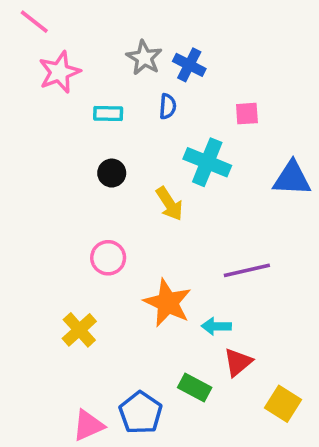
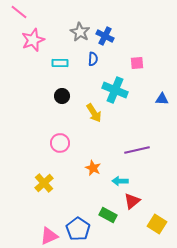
blue triangle: (292, 178) -> (162, 99), size x0.6
orange star: (168, 303) -> (93, 168), size x0.6

